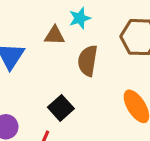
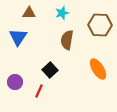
brown triangle: (55, 35) -> (29, 13), moved

